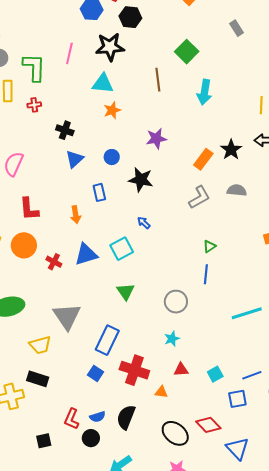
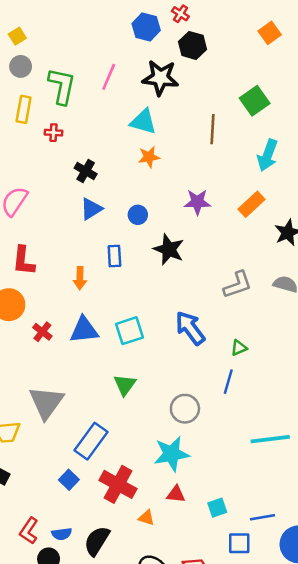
orange rectangle: (203, 159) -> (252, 204), moved
blue arrow: (144, 223) -> (190, 328), moved, size x2.0
cyan star: (172, 339) -> (171, 454), size x1.8

